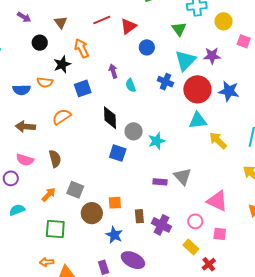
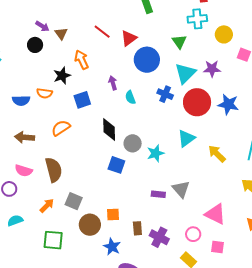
purple arrow: (24, 17) -> (42, 26), moved
red line: (102, 20) -> (102, 32), turned 60
black circle: (40, 43) -> (35, 45), moved
blue circle: (147, 47) -> (147, 60), size x1.6
cyan triangle: (198, 121) -> (186, 138), moved, turned -30
brown semicircle: (55, 159) -> (54, 170), size x1.4

